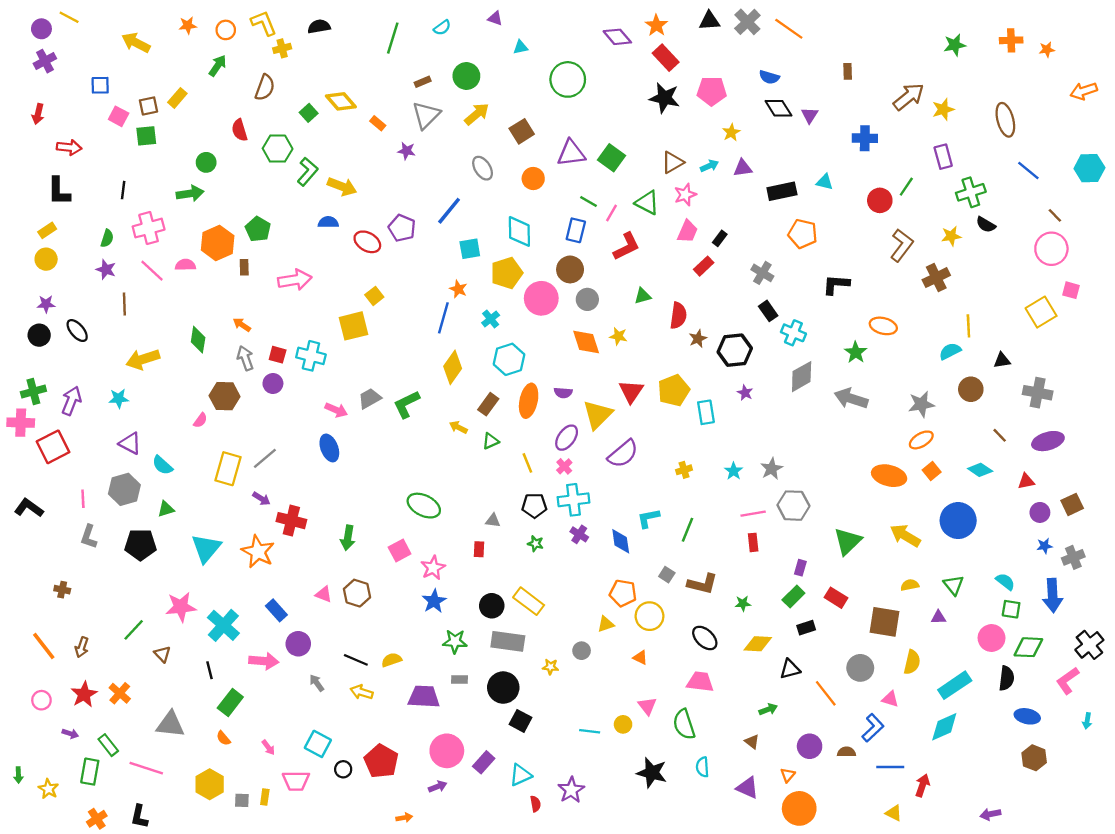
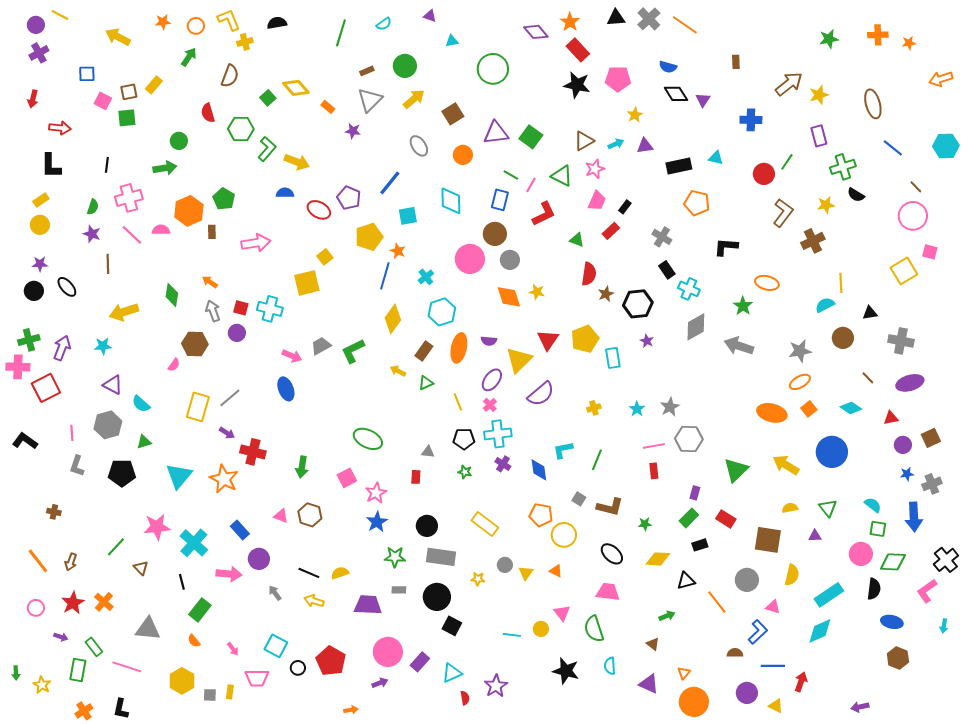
yellow pentagon: (507, 273) -> (369, 237), moved
green triangle: (643, 296) -> (577, 240), moved, turned 35
yellow rectangle: (529, 601) -> (485, 524), moved
yellow triangle: (606, 624) -> (526, 573), moved, turned -35
purple circle: (810, 746) -> (747, 693), moved

